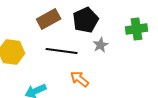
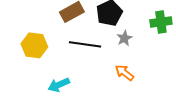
orange arrow: (80, 79) -> (124, 73), moved

